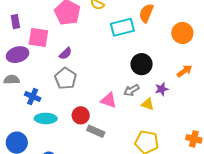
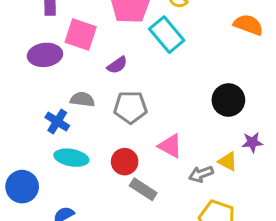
orange semicircle: (146, 13) -> (248, 25), turned 78
cyan rectangle: (122, 27) -> (167, 35), moved, turned 55
gray pentagon: (66, 78) -> (130, 107), moved, turned 30
gray semicircle: (12, 80) -> (82, 99), moved
gray arrow: (132, 90) -> (201, 174), moved

